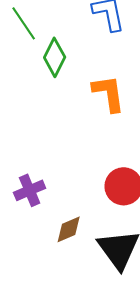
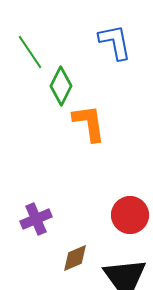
orange L-shape: (109, 93) -> (89, 123), moved

